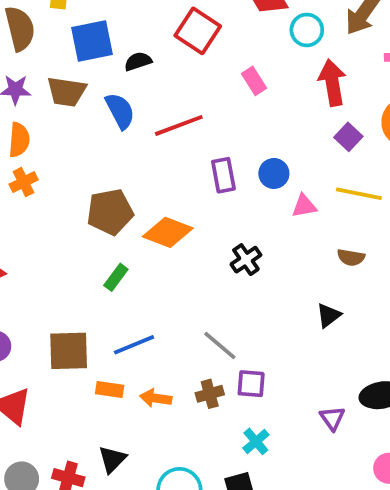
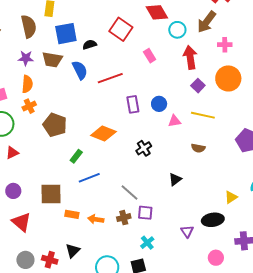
brown pentagon: (110, 212) -> (55, 125), moved, turned 30
black triangle: (329, 315) -> (175, 179), moved
blue line: (134, 345) -> (89, 178), moved

